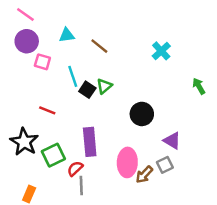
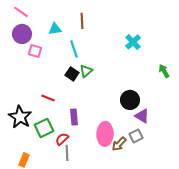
brown line: (99, 46) -> (82, 21), moved, turned 49
cyan line: (73, 76) -> (74, 49), moved
red line: (47, 110) -> (48, 98), moved
black circle: (142, 114) -> (130, 100), moved
purple rectangle: (90, 142) -> (74, 117), size x0.7

